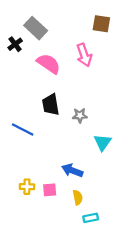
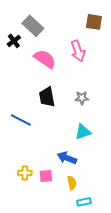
gray star: (80, 115) -> (82, 98), moved
cyan triangle: (102, 142) -> (83, 132), moved, turned 36

